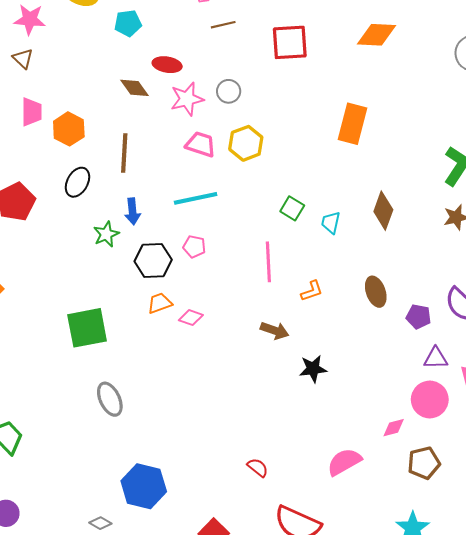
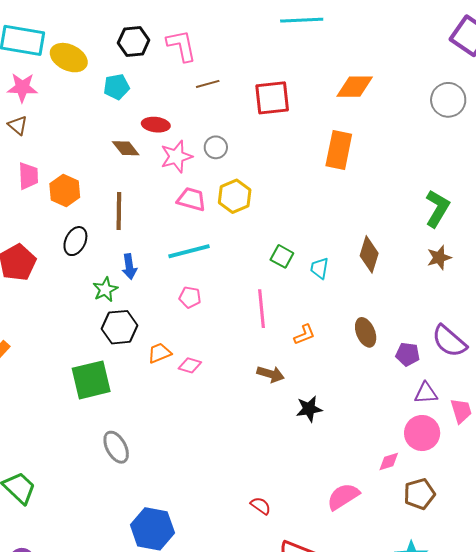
orange rectangle: (353, 124) -> (339, 150), moved
black hexagon: (153, 261) -> (120, 327), moved

